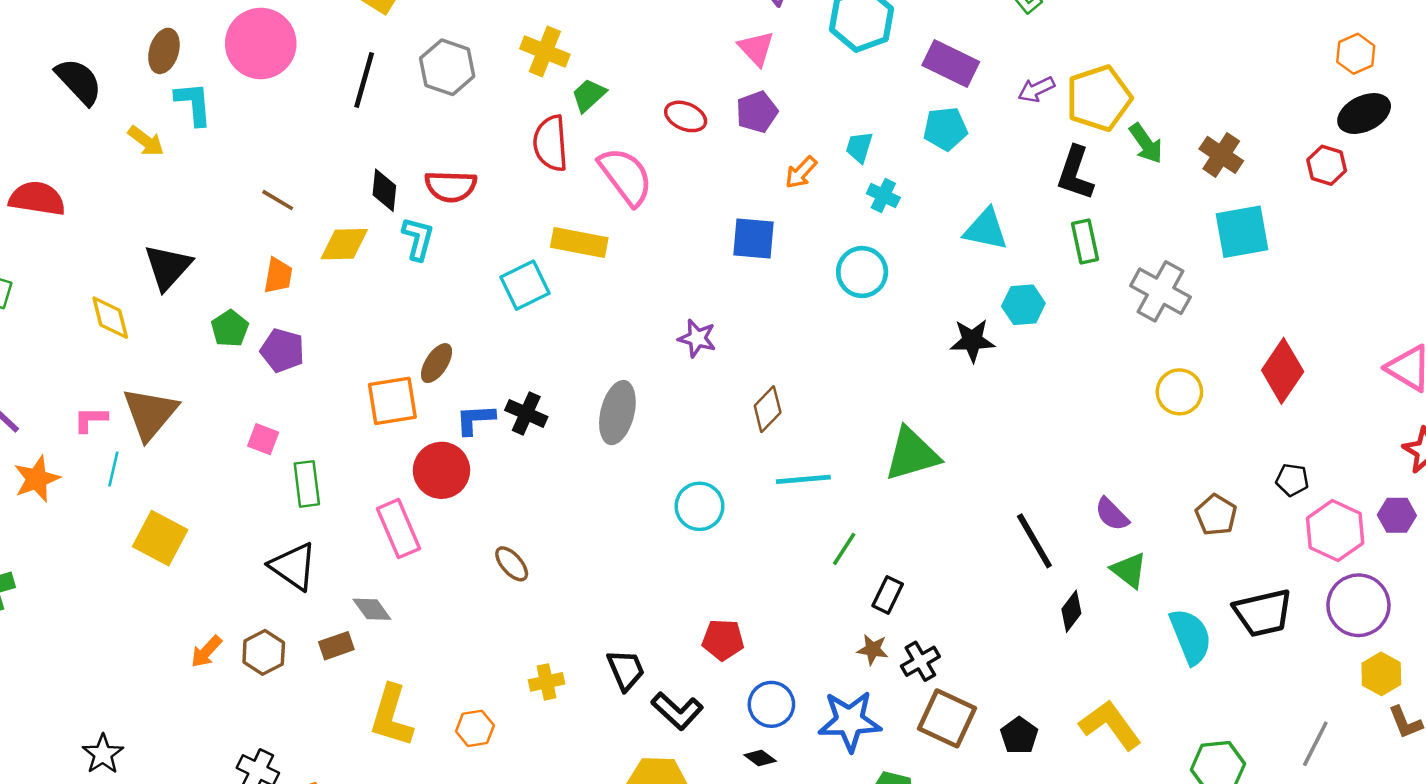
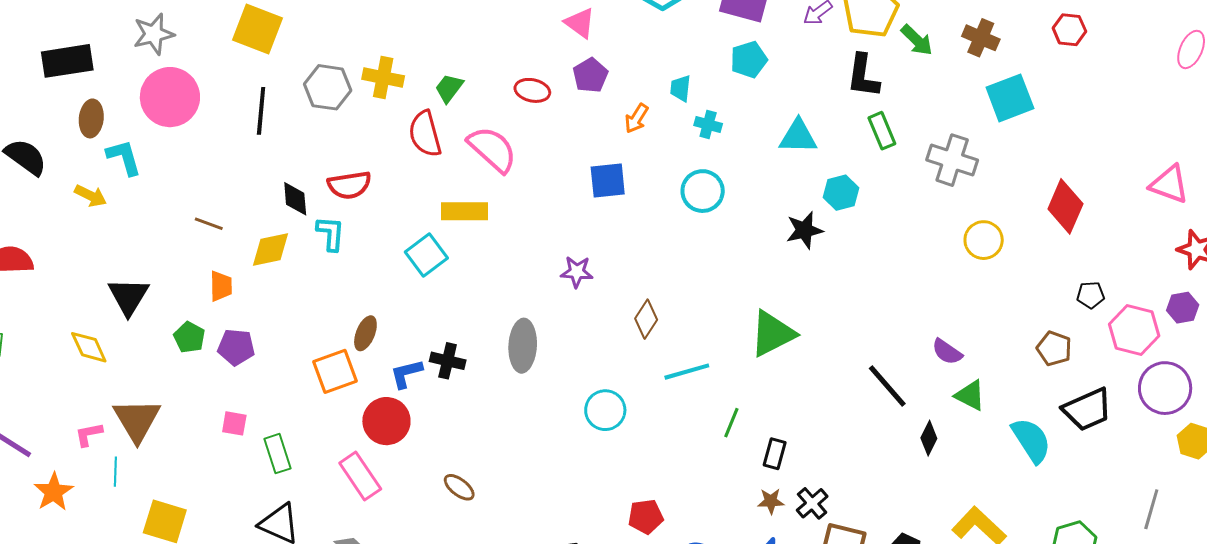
yellow cross: (545, 52) -> (383, 78), moved
brown pentagon: (1216, 515) -> (1054, 348), moved

